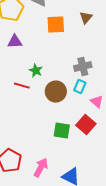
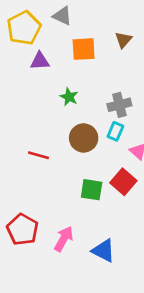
purple triangle: (15, 42) -> (40, 61), moved
green star: (36, 71) -> (69, 97), moved
red line: (22, 86) -> (38, 155), moved

